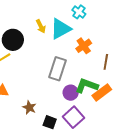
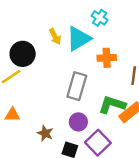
orange cross: (84, 46) -> (107, 58), turned 35
purple circle: (71, 93) -> (78, 122), moved

